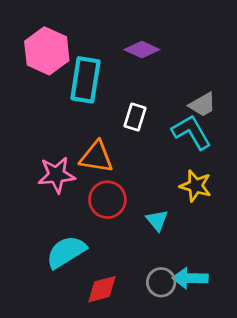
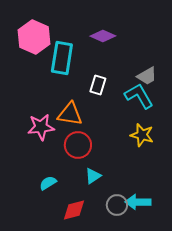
cyan triangle: (157, 220) -> (93, 176), moved, turned 36
cyan semicircle: (66, 252) -> (48, 183), size x0.6

